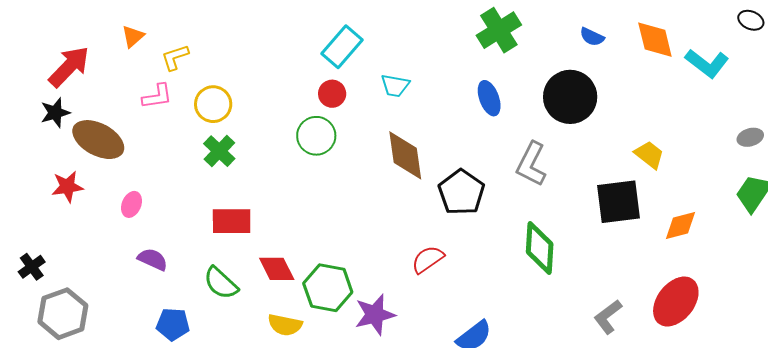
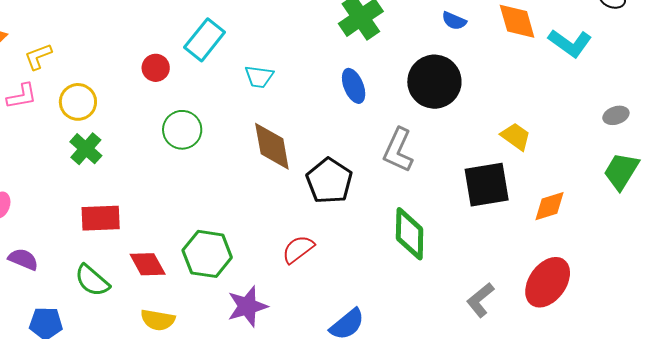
red circle: (332, 94) -> (156, 68), moved
green hexagon: (328, 288) -> (207, 254), moved

